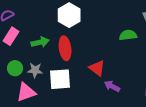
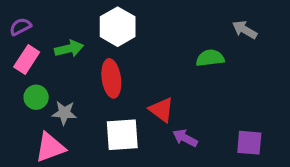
green arrow: (40, 42) -> (69, 49), moved
green circle: (15, 68) -> (36, 97), moved
white square: (60, 79) -> (122, 135), moved

